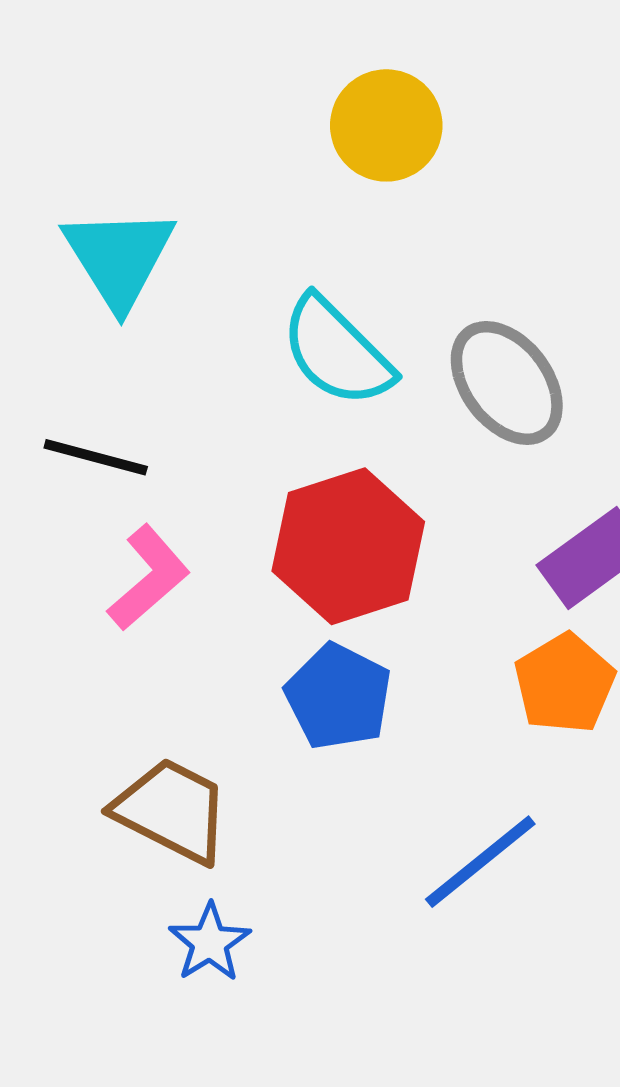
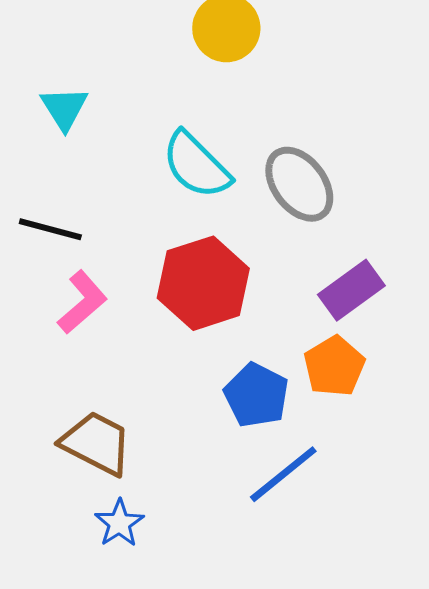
cyan triangle: (119, 258) -> (64, 108), size x0.7
blue pentagon: (338, 697) -> (256, 395), moved

